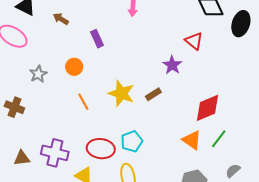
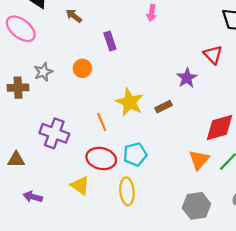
orange line: (83, 102) -> (102, 122), moved
brown cross: (14, 107) -> (18, 88), moved, turned -30
orange triangle: (192, 140) -> (199, 160), turned 30
purple cross: (55, 153) -> (54, 133), moved

